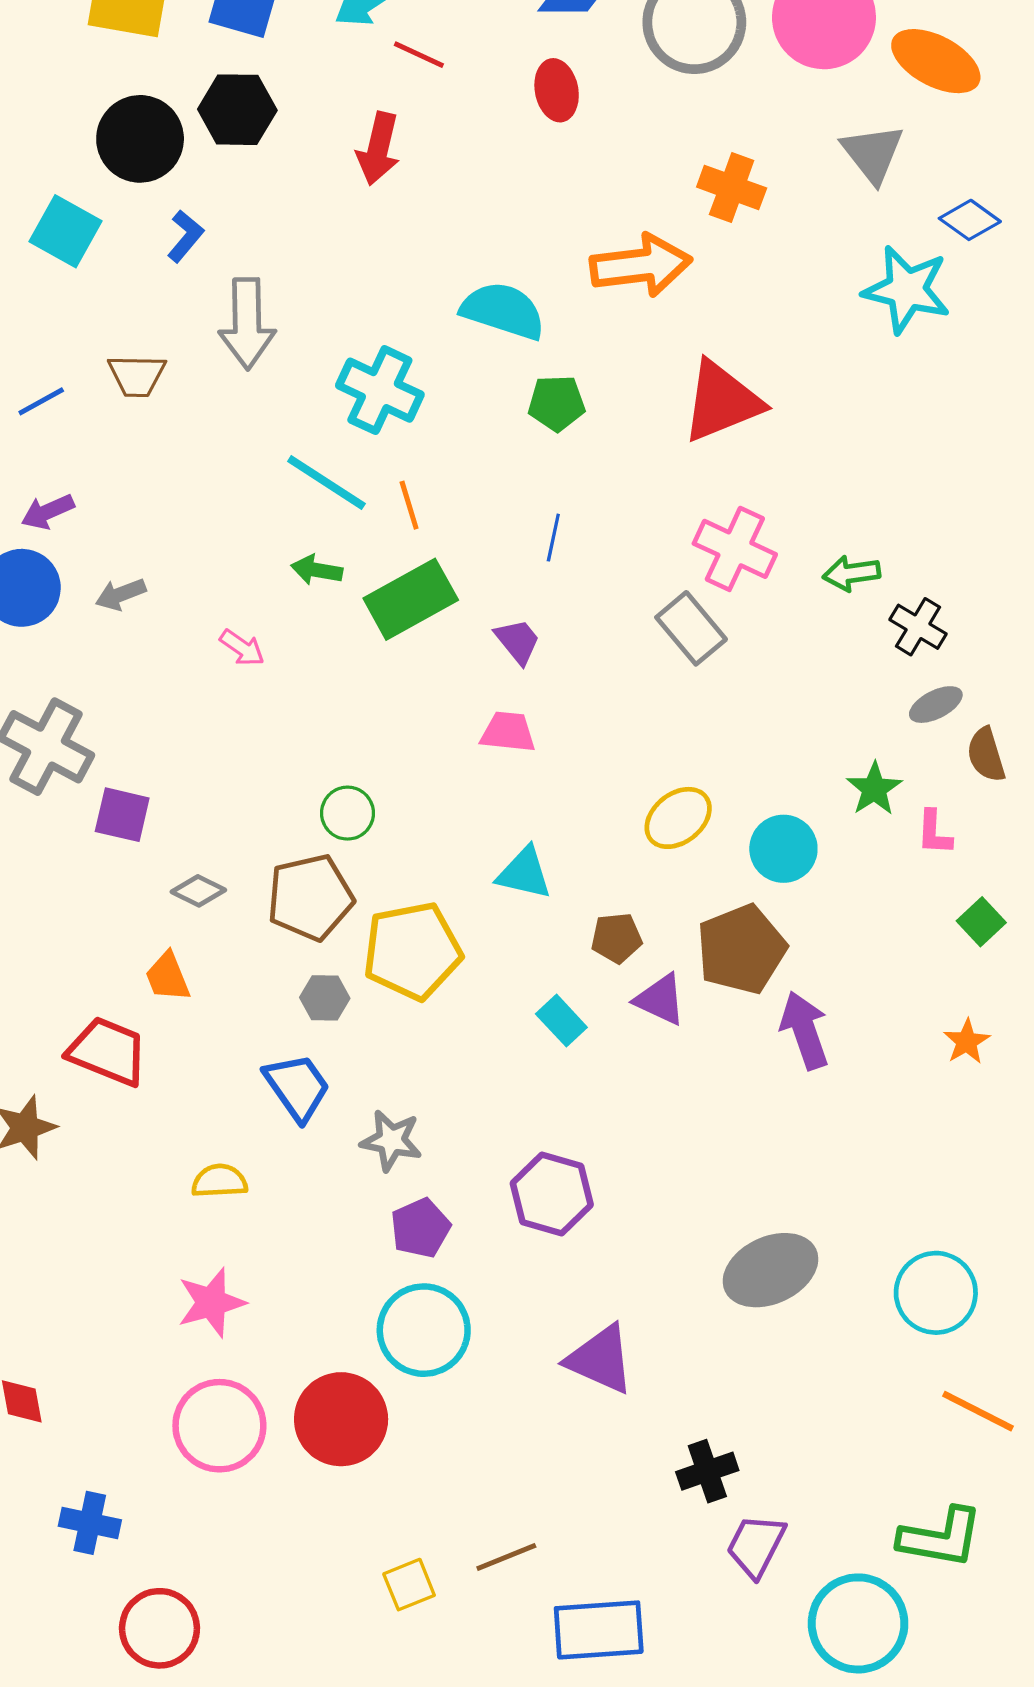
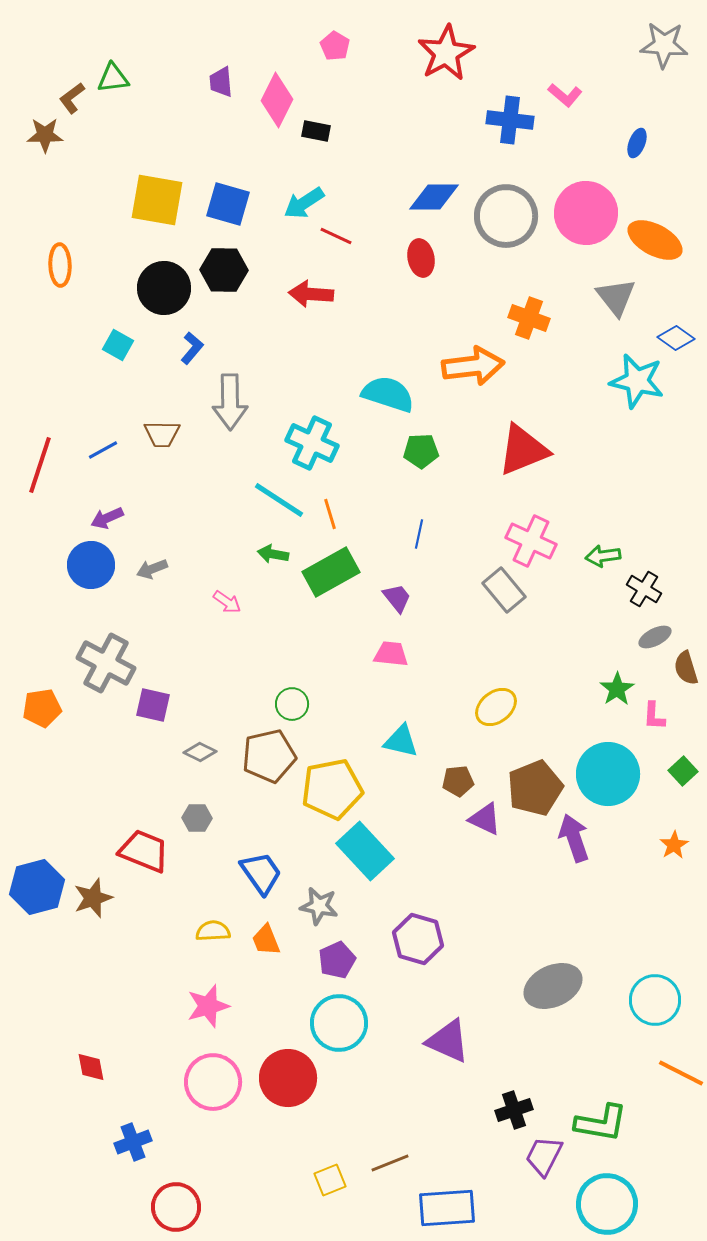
red arrow: (378, 149) -> (311, 294), turned 81
cyan square: (65, 231) -> (118, 345), size x0.7
cyan circle: (783, 849) -> (608, 774), moved, size x1.5
orange trapezoid: (168, 977) -> (266, 940), moved
gray hexagon: (325, 998) -> (197, 818), moved
cyan rectangle: (561, 1021) -> (365, 851), moved, size x1.8
blue cross: (90, 1523) -> (133, 1142), turned -33
green L-shape: (941, 1538) -> (601, 1123), moved

